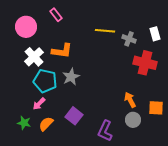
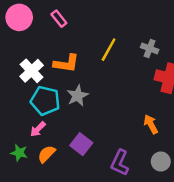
pink circle: (26, 27) -> (19, 17), moved
yellow line: (105, 31) -> (109, 50), moved, turned -66
gray circle: (133, 120) -> (161, 162), moved

